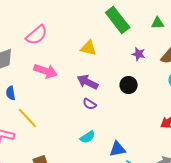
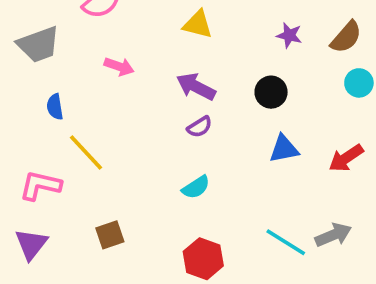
pink arrow: (46, 71) -> (119, 66), size x0.7
purple semicircle: (90, 104) -> (200, 127), turned -64
blue triangle: (118, 149) -> (284, 149), moved

